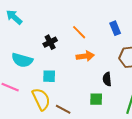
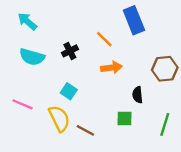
blue rectangle: (115, 28) -> (134, 20), moved, size x1.6
cyan semicircle: (22, 60) -> (32, 57), moved
cyan square: (49, 76) -> (69, 91), turned 32

